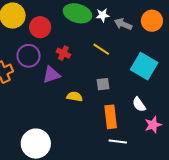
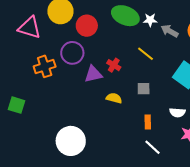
red cross: (63, 53) -> (114, 65), moved
white semicircle: (139, 104) -> (177, 112), turned -56
orange rectangle: (111, 117) -> (148, 122), size x0.6
white line: (118, 142) -> (153, 147), turned 30

